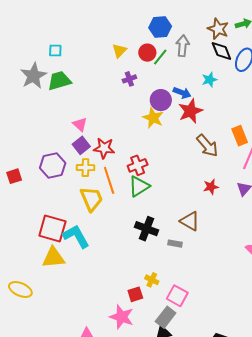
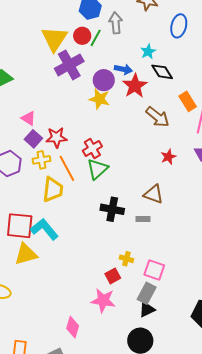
yellow triangle: (119, 51) -> (54, 39), size x1.8
black diamond: (221, 51) -> (162, 72), moved
purple cross: (129, 79) -> (69, 65), size x2.0
yellow trapezoid: (91, 199) -> (53, 190), turned 40

